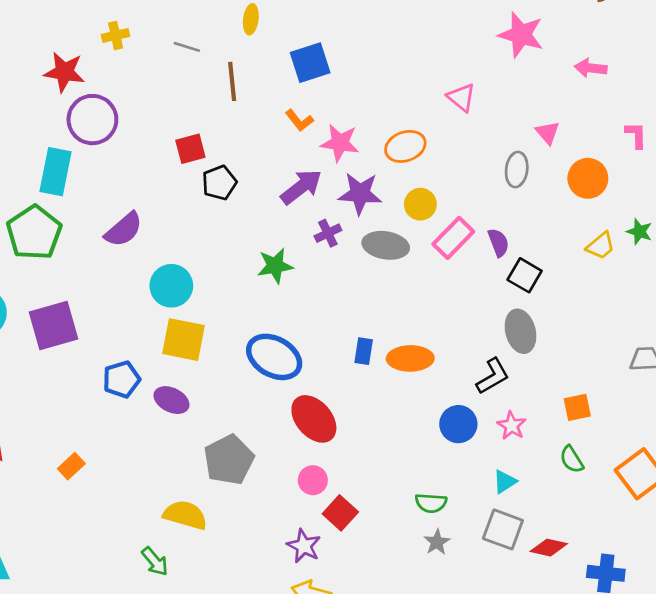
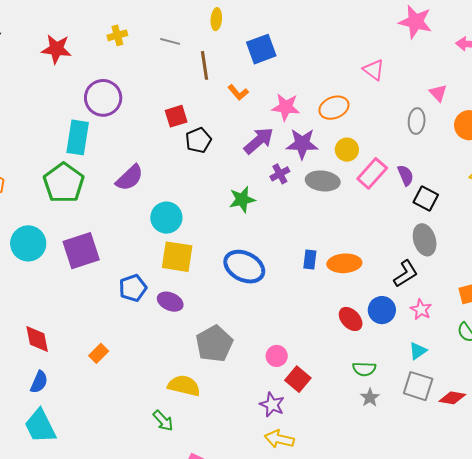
red star: (64, 72) -> (56, 49), moved
orange L-shape: (299, 120) -> (238, 92), moved
red ellipse: (314, 419) -> (351, 319), moved, size x0.7

